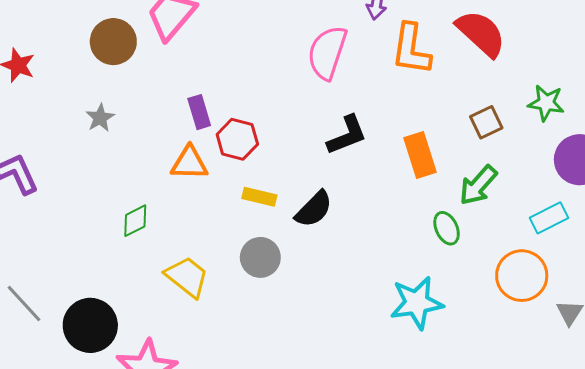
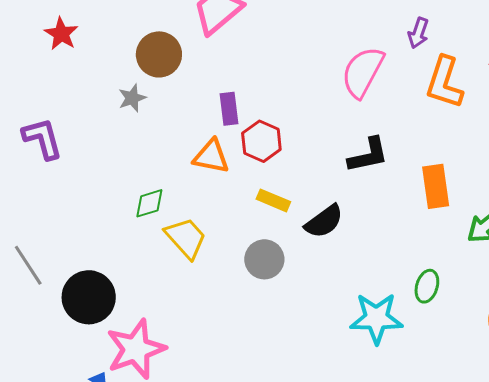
brown circle: (113, 42) -> (159, 54), moved
green ellipse: (447, 228) -> (427, 286), moved, turned 32
yellow trapezoid: (187, 277) -> (186, 238), moved
cyan star: (417, 303) -> (376, 318), moved

